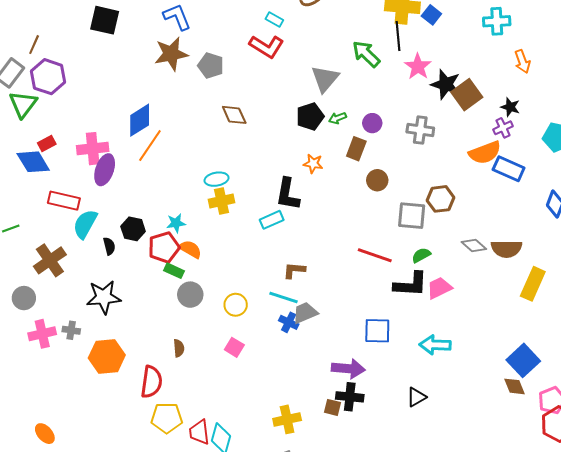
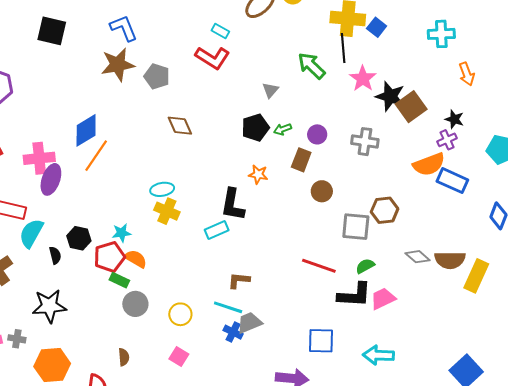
gray triangle: (325, 79) -> (270, 90), size x0.6
yellow cross: (221, 201) -> (167, 211), turned 35
yellow rectangle: (533, 284) -> (476, 276), moved

